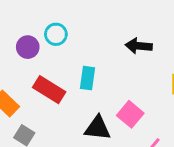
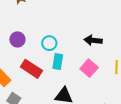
cyan circle: (56, 34) -> (49, 43), moved
pink square: (130, 114) -> (89, 68), moved

